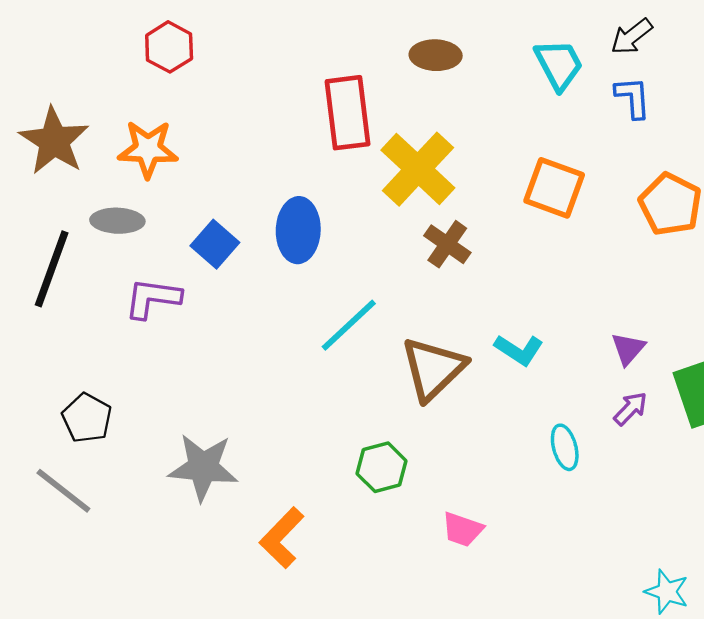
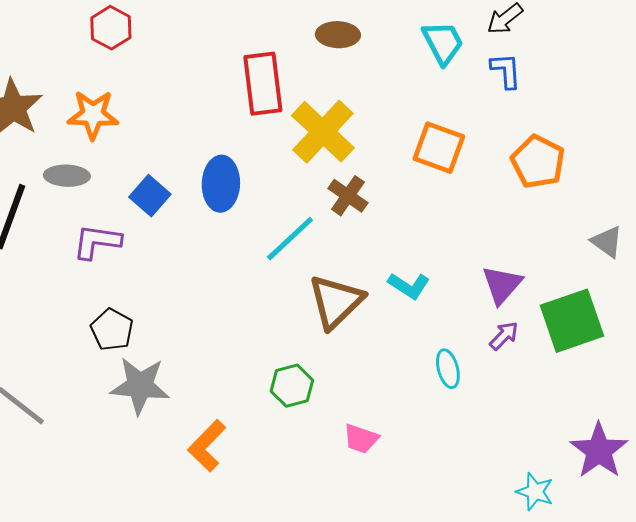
cyan line: (349, 325) -> (290, 239), moved
purple triangle: (628, 349) -> (502, 285), size x1.4
black pentagon: (87, 418) -> (112, 330), moved

